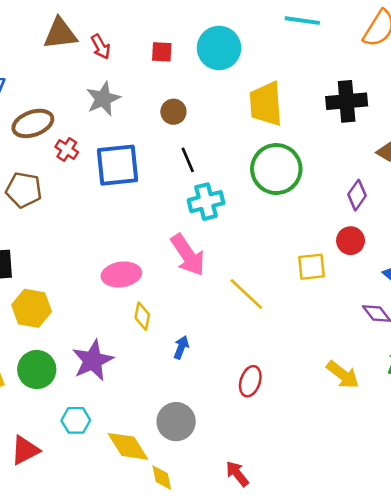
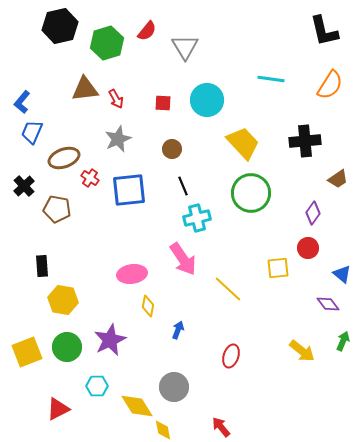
yellow trapezoid: (266, 104) -> (243, 143), turned 141

